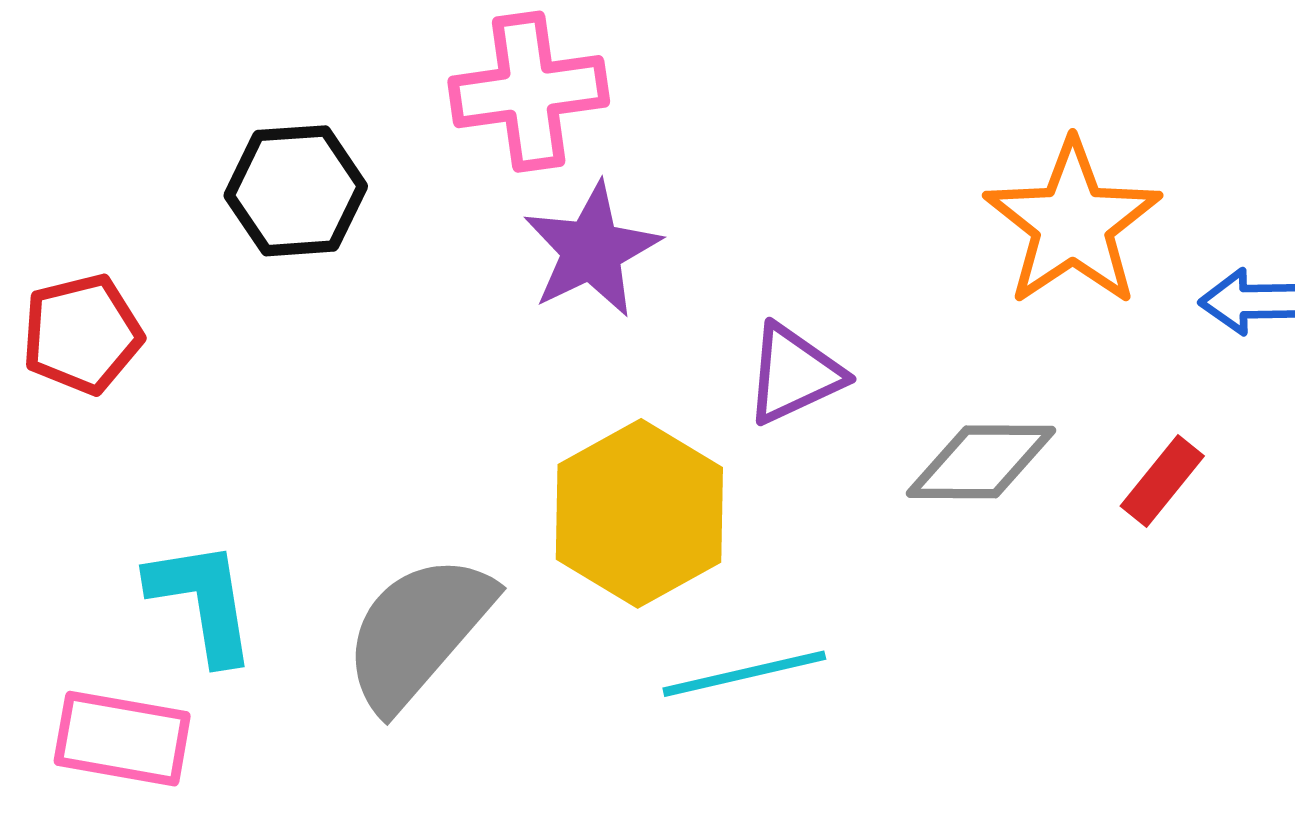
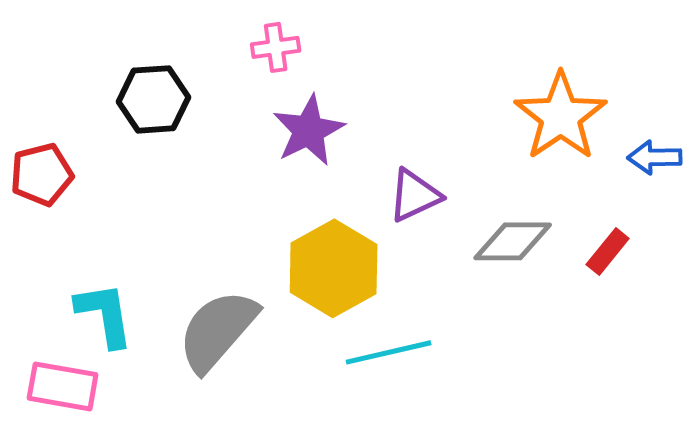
pink cross: (529, 92) -> (276, 47), size x0.6

